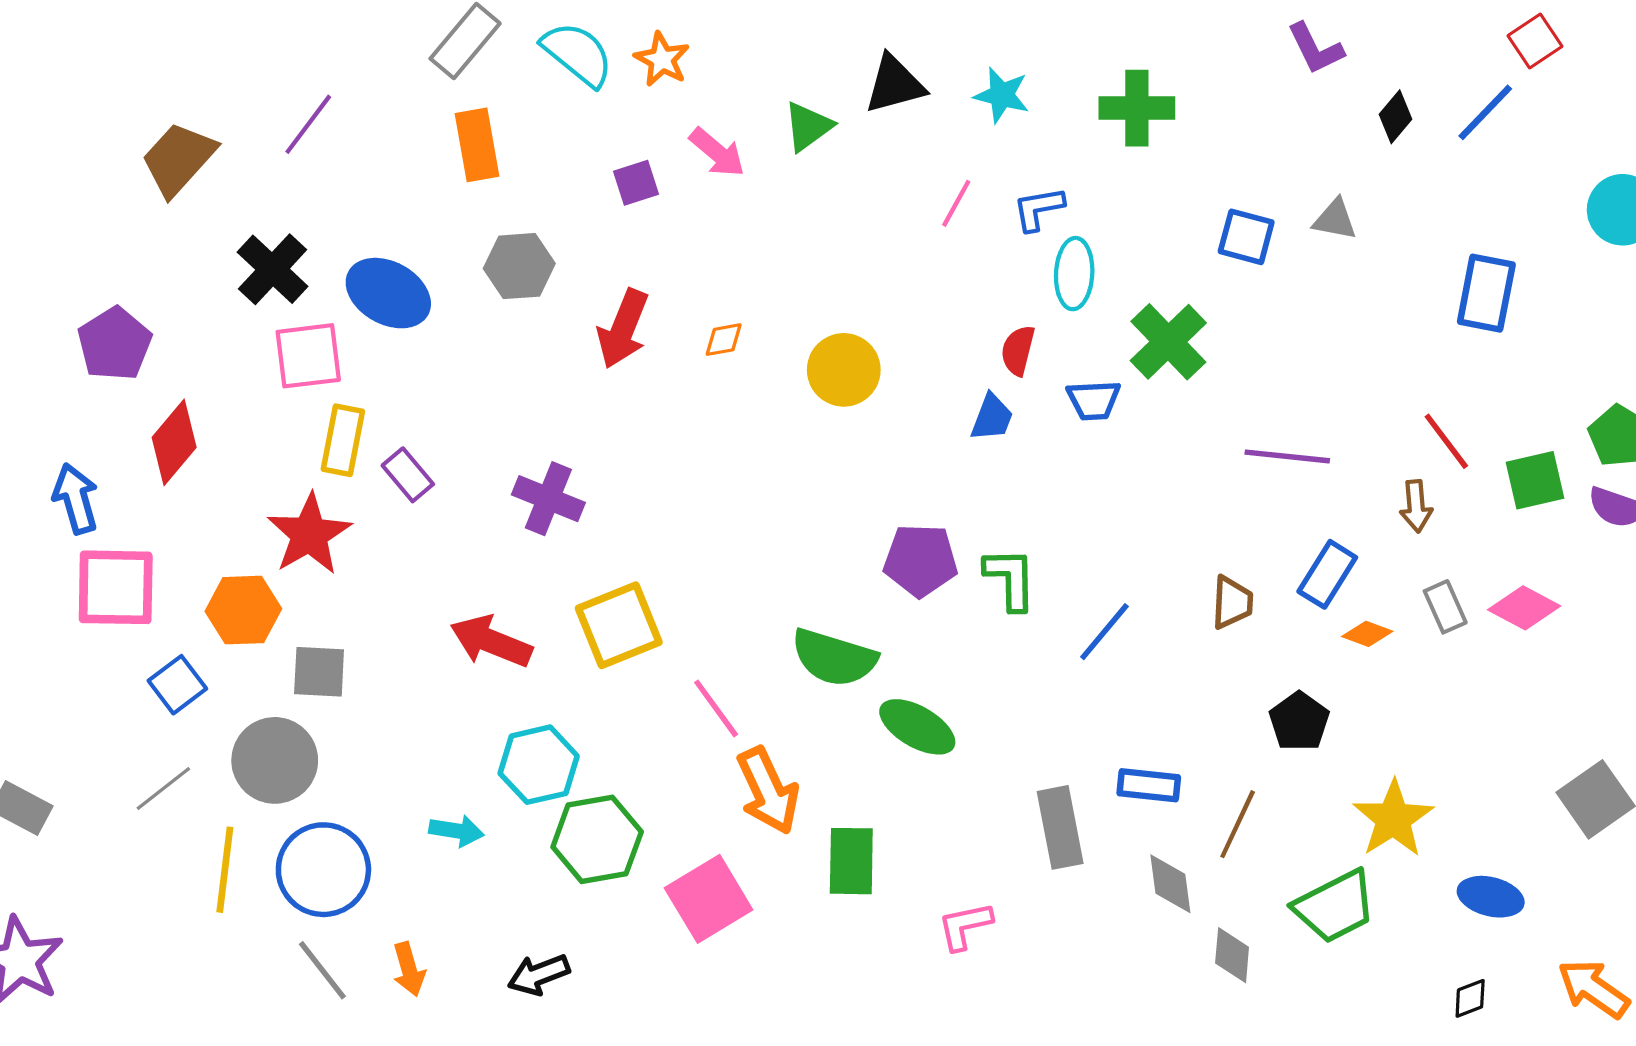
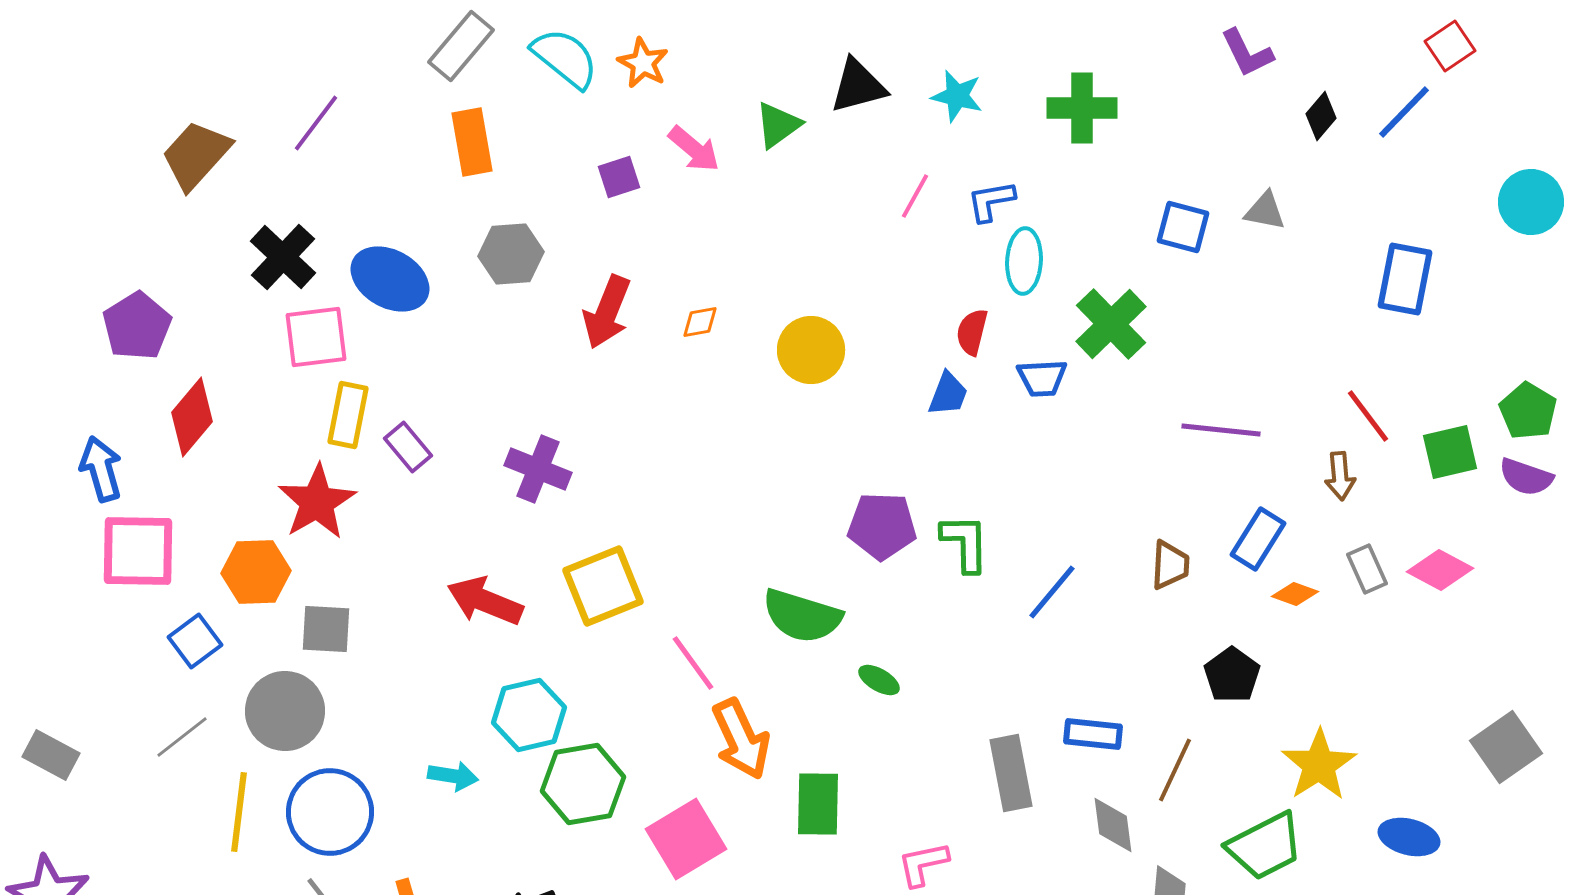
green ellipse: (917, 727) -> (879, 680), size x0.6

